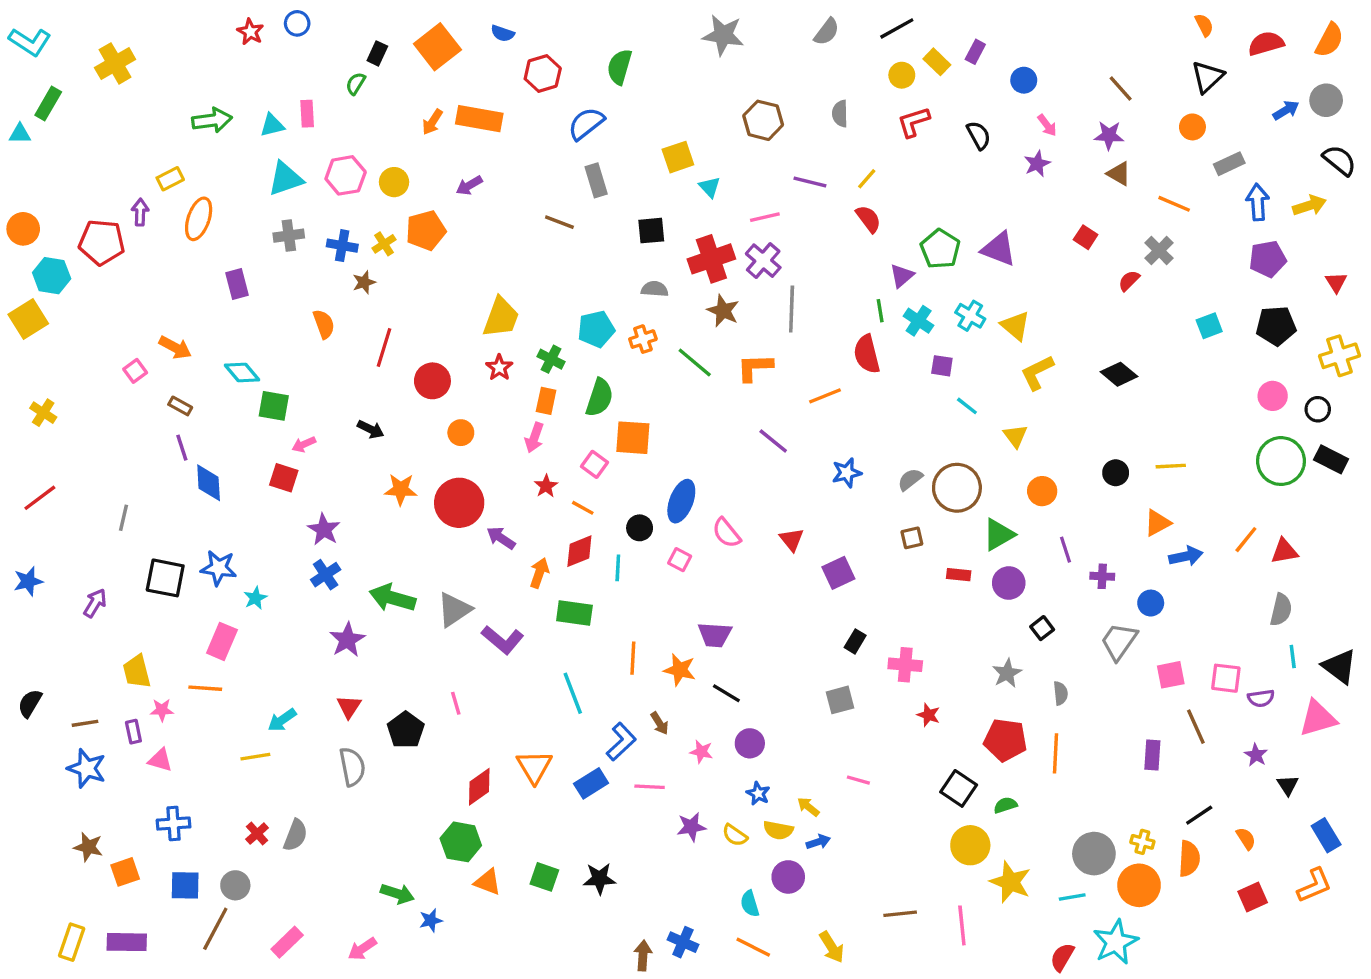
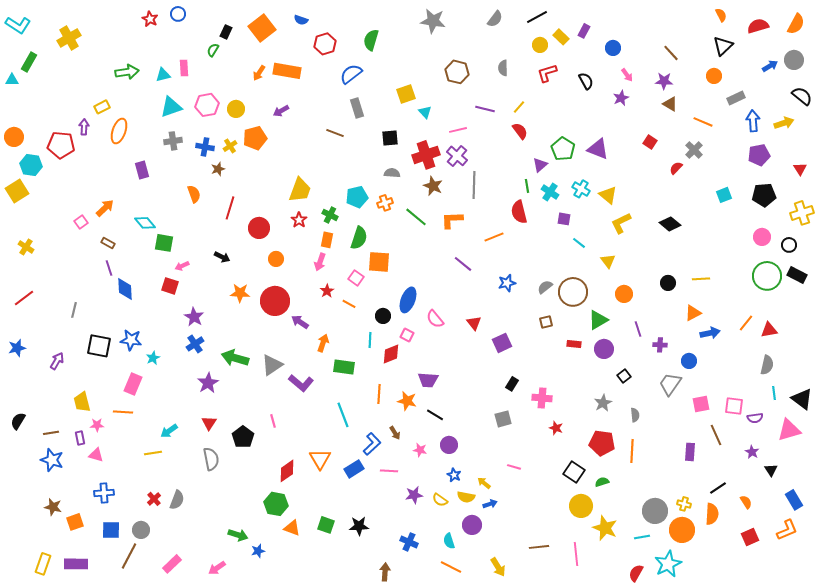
orange arrow: (175, 347) -> (105, 208), turned -72
red diamond: (579, 551) -> (391, 354), moved
blue cross: (683, 942) -> (409, 542), moved

